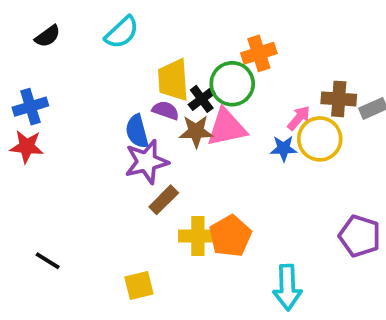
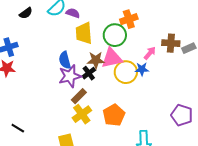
black semicircle: (48, 36) -> (26, 13), moved
black cross: (202, 99) -> (89, 73), moved
purple semicircle: (166, 110) -> (73, 13), moved
yellow circle: (320, 139) -> (126, 72), moved
yellow cross: (198, 236) -> (82, 114), moved, turned -36

